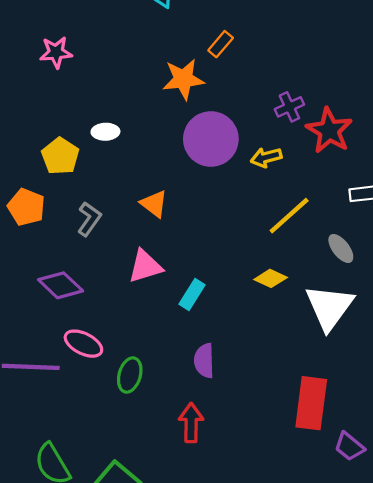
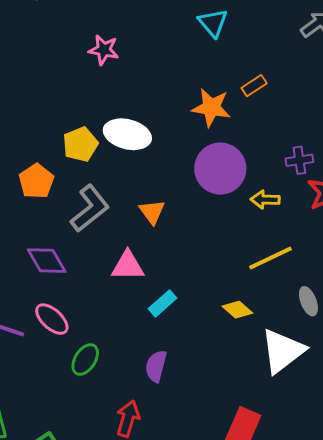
white ellipse: (105, 132) -> (127, 134), size x1.8
gray L-shape: (89, 219) -> (90, 208), size x1.5

